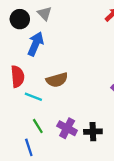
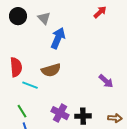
gray triangle: (45, 13) -> (44, 18), moved
blue arrow: (36, 44) -> (58, 38), moved
green line: (38, 126) -> (22, 111), moved

